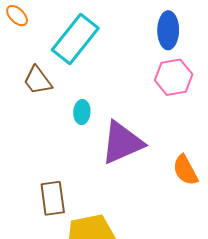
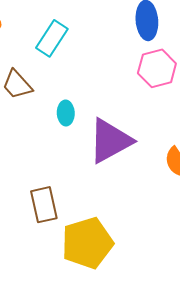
cyan rectangle: (75, 39) -> (52, 38), size x0.7

